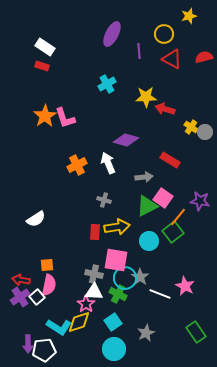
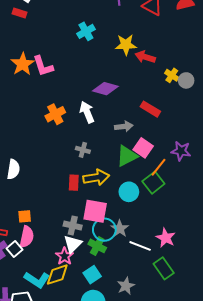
white semicircle: (36, 219) -> (13, 169), turned -48
white triangle: (94, 292) -> (73, 244), turned -48
green rectangle: (196, 332) -> (164, 268), moved

